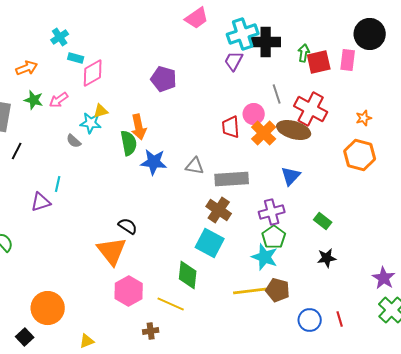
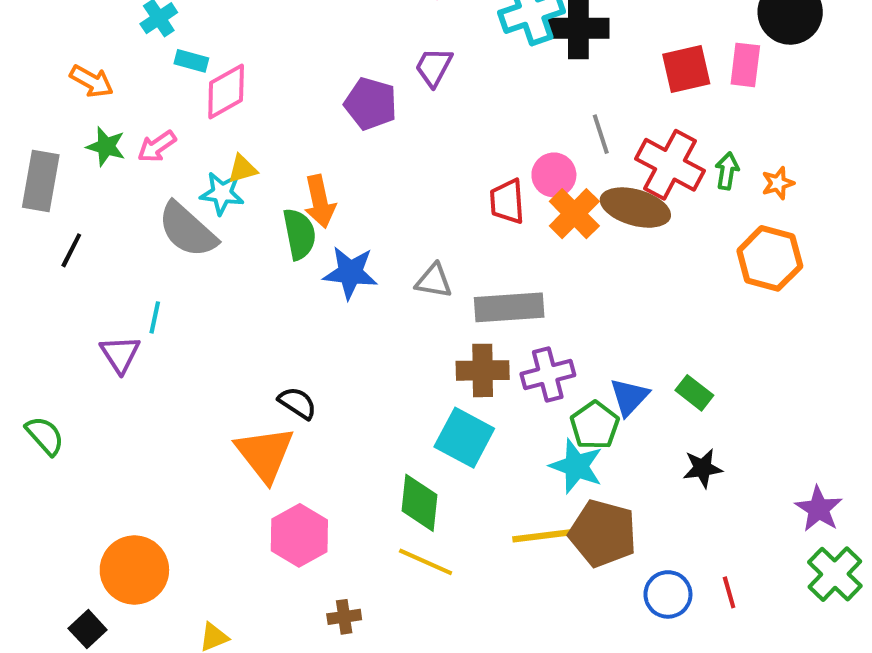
green arrow: (304, 53) -> (727, 171), moved
purple trapezoid: (234, 61) -> (434, 67), moved
orange arrow: (27, 68) -> (92, 81), turned 50
gray semicircle: (74, 141) -> (187, 230), size x2.0
blue triangle: (291, 176) -> (629, 397), moved
purple triangle: (41, 202) -> (120, 354), turned -45
brown cross: (219, 210) -> (483, 370), turned -35
purple cross: (272, 212) -> (548, 374), moved
brown pentagon: (278, 290) -> (603, 533), size x1.4
yellow line: (171, 304) -> (426, 562), moved

